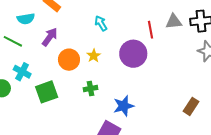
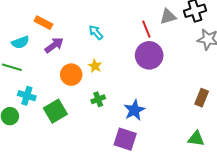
purple arrow: (50, 37) -> (54, 45), moved, turned 30
purple circle: (133, 54) -> (149, 55), moved

